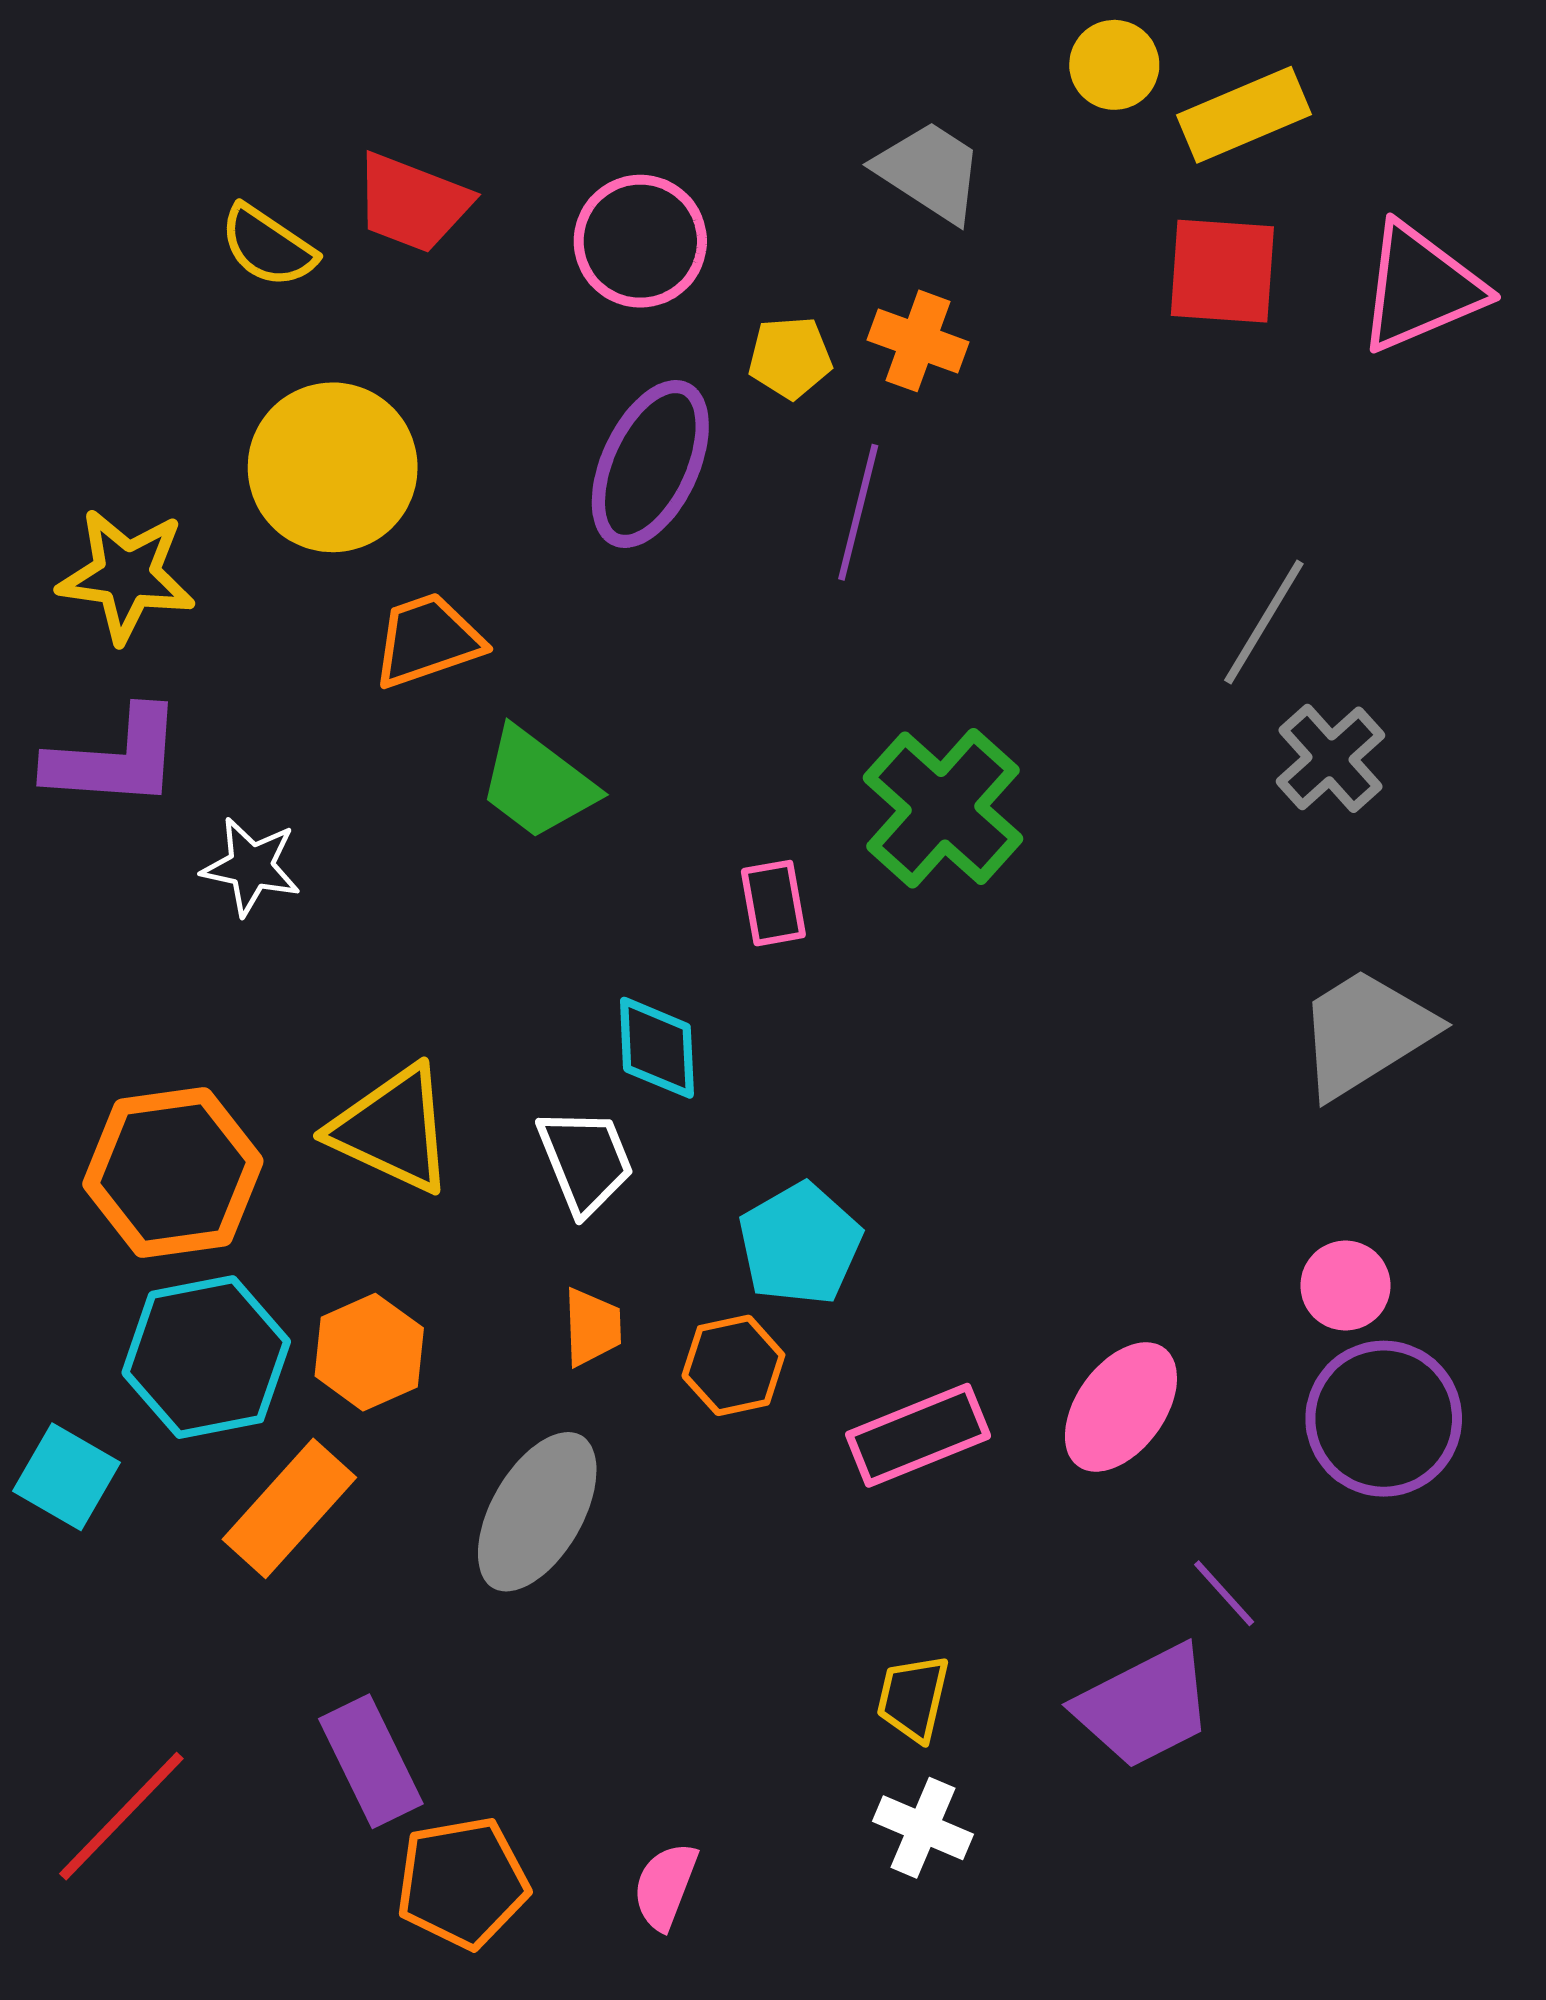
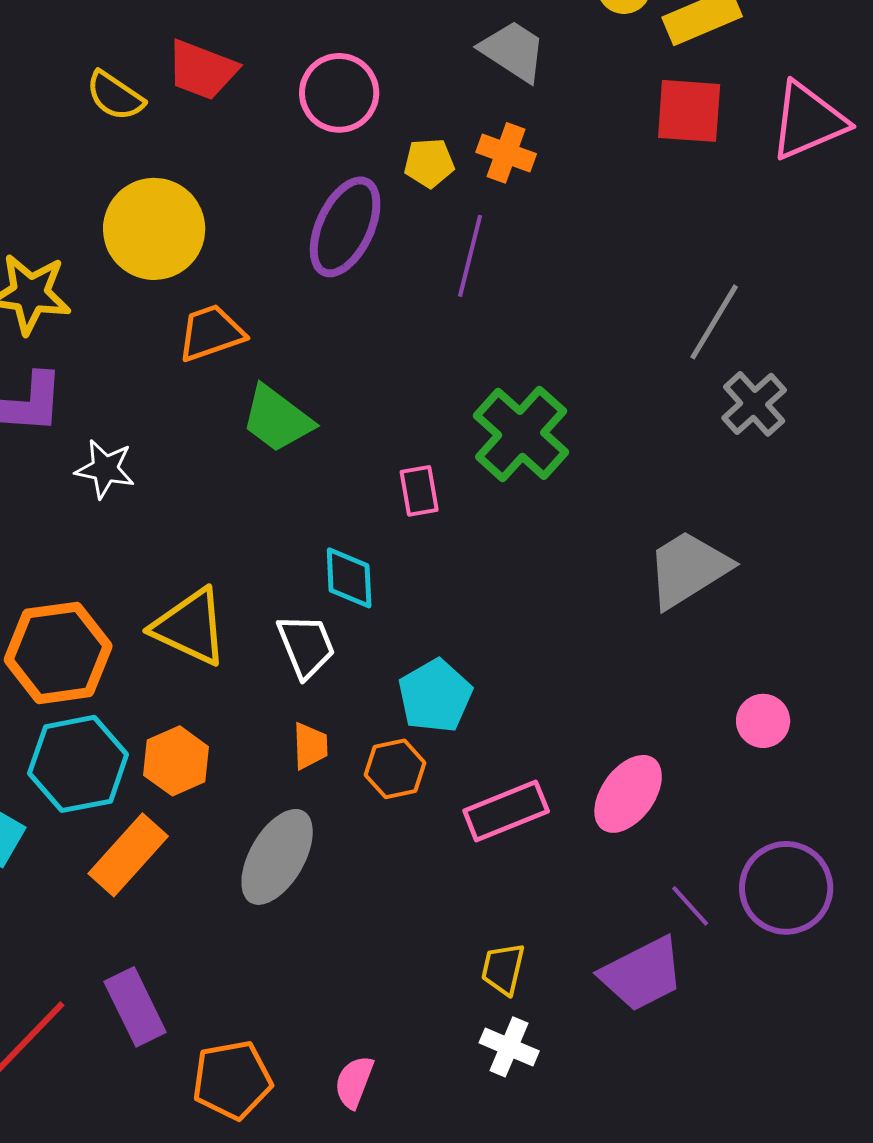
gray trapezoid: (1365, 1033) -> (688, 569), moved
purple circle: (1384, 1419) -> (786, 888), moved
purple rectangle: (371, 1761) -> (135, 1007), moved

